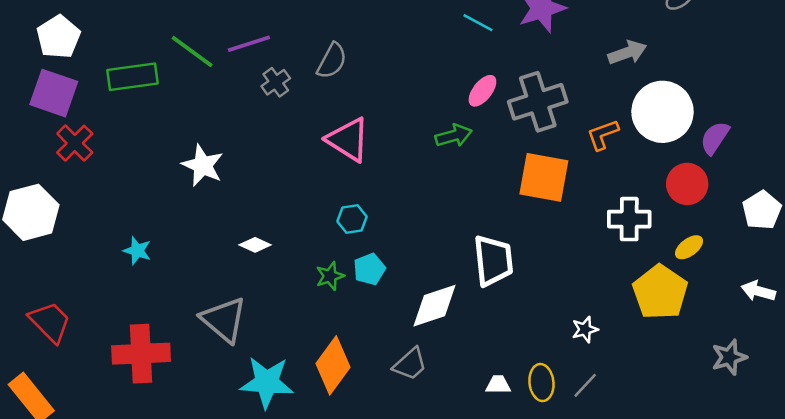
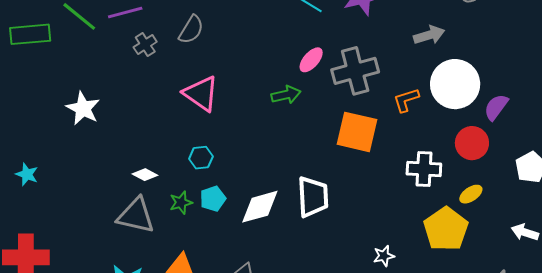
white diamond: (255, 245) -> (145, 175), moved
white diamond: (435, 306) -> (260, 207), moved
gray triangle: (224, 320) -> (136, 216), moved, turned -30

